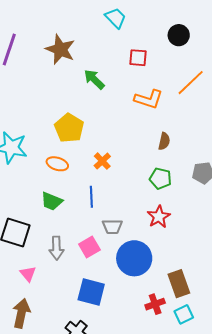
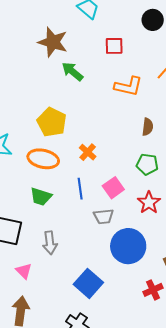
brown star: (60, 49) -> (53, 42), moved
orange ellipse: (57, 164) -> (43, 159), size x1.4
pink square: (89, 247) -> (113, 188), moved
blue square: (91, 292) -> (88, 283), turned 32

